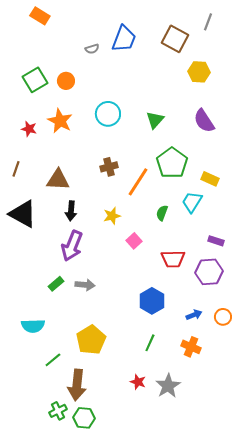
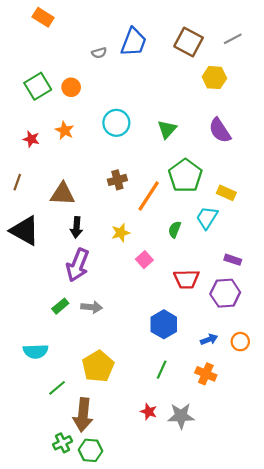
gray line: (208, 22) -> (233, 39), moved, turned 42
orange star: (60, 121) -> (65, 130), size x0.7
gray star: (168, 386) -> (181, 416), turned 30

